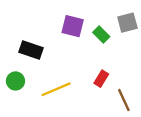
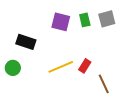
green rectangle: (101, 35) -> (85, 20), moved, turned 32
yellow line: (56, 89) -> (61, 67), moved

